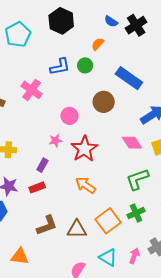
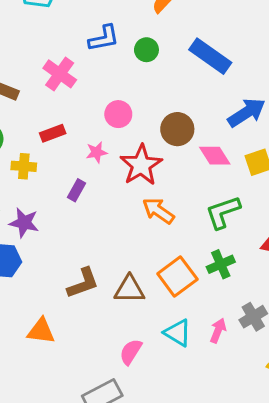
green circle: (85, 65) -> (146, 50), moved
brown circle: (104, 102) -> (177, 129), moved
orange arrow: (86, 185) -> (158, 211), moved
red rectangle: (37, 187) -> (53, 133), moved

